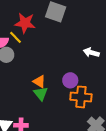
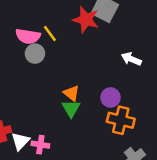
red star: (25, 23) -> (86, 20), moved
white arrow: (91, 53) -> (131, 59), moved

